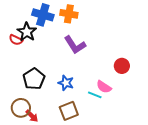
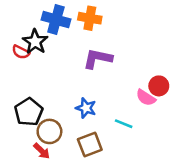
purple L-shape: (75, 45) -> (98, 59), turned 135
black pentagon: (34, 79) -> (29, 112), moved
pink semicircle: (104, 87) -> (146, 98), moved
brown circle: (21, 108) -> (49, 131), moved

